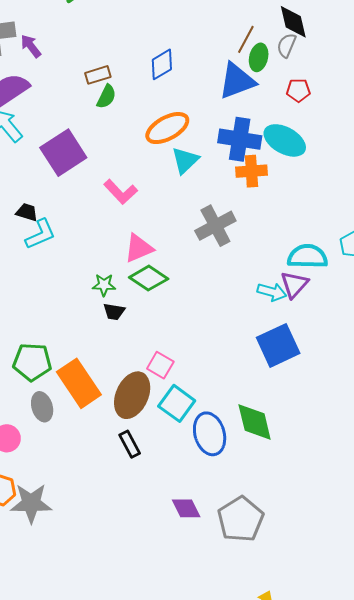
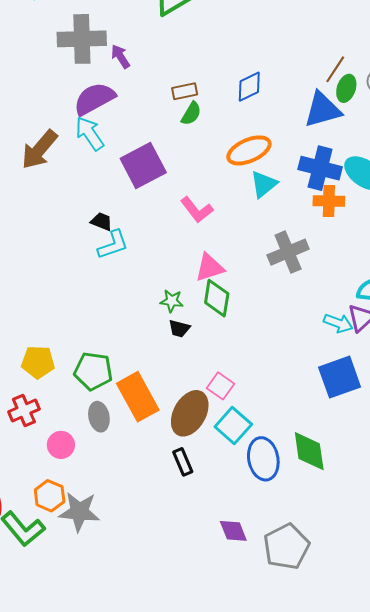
green diamond: (149, 278) -> (217, 298), turned 60

